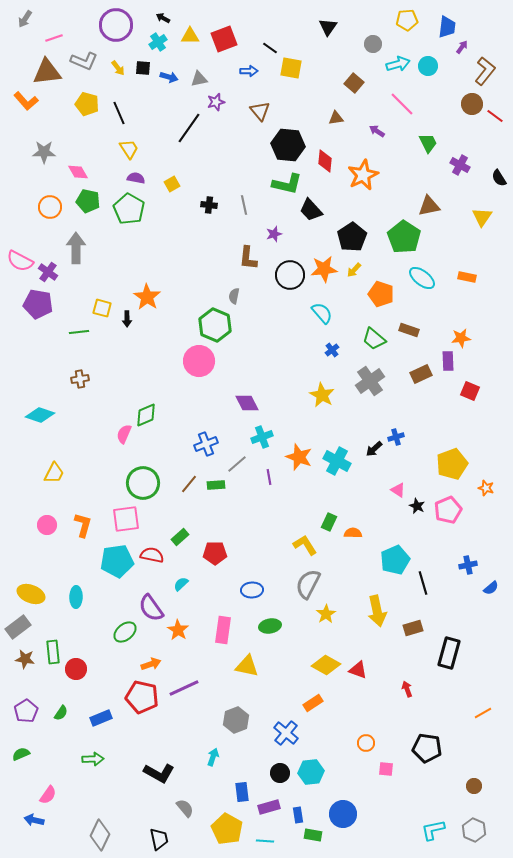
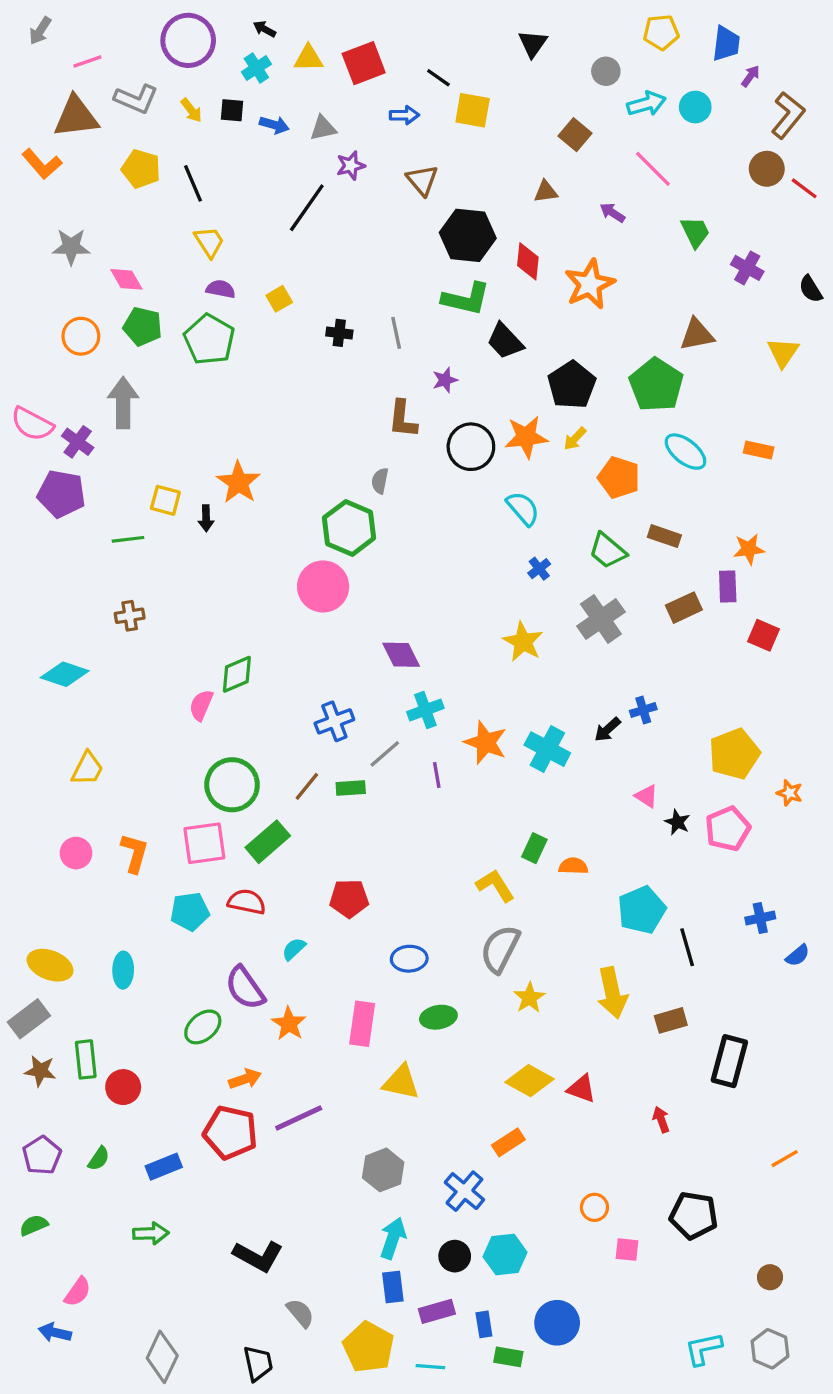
green rectangle: (180, 537) -> (268, 842), moved, size x1.5
cyan pentagon: (117, 561) -> (190, 912), size x0.7
cyan arrow: (213, 757) -> (393, 1238), moved, size x1.4

